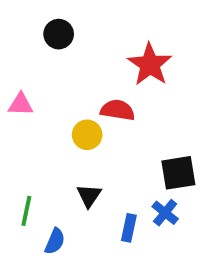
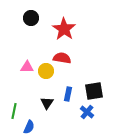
red star: (150, 64) -> (64, 29), moved
pink triangle: (21, 104) -> (27, 67), moved
blue rectangle: (129, 228) -> (68, 94), moved

